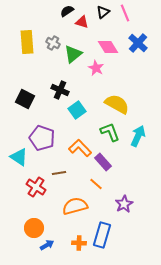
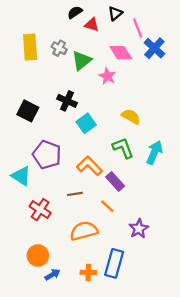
pink line: (125, 13) -> (138, 28), moved
yellow semicircle: (117, 104) -> (131, 117), size x0.7
brown line: (59, 173) -> (75, 194), moved

